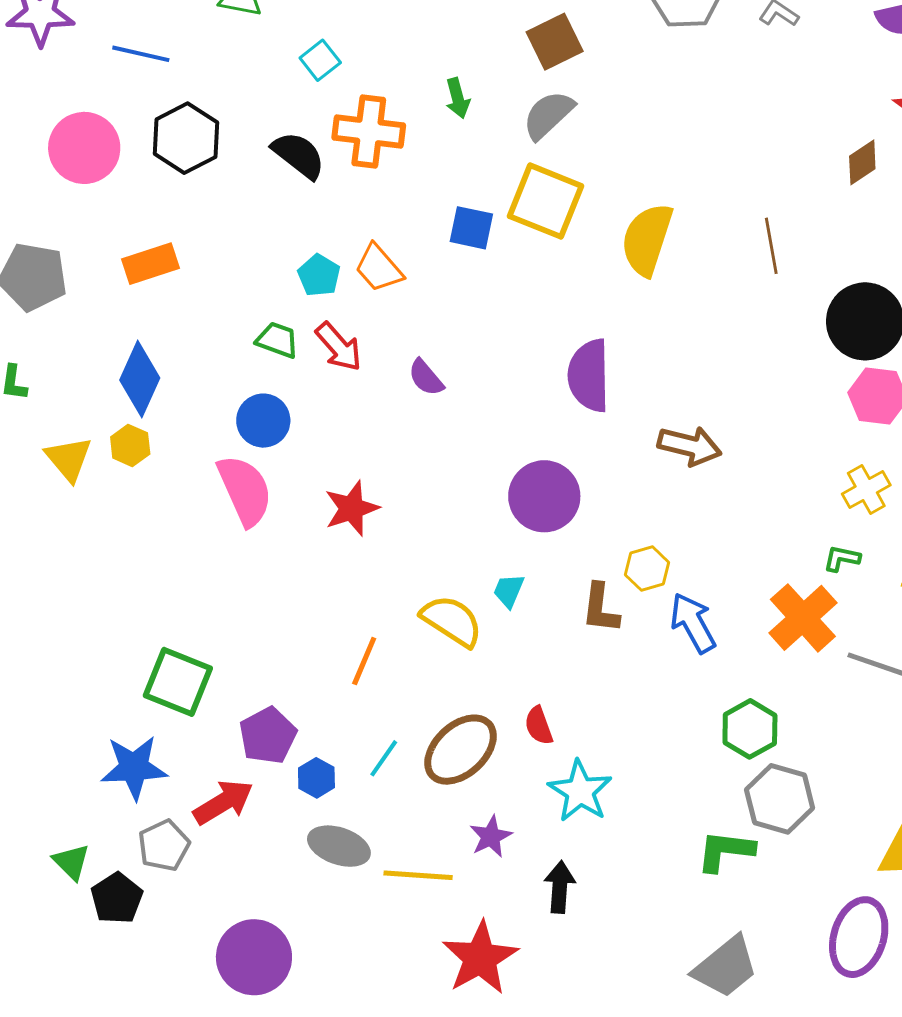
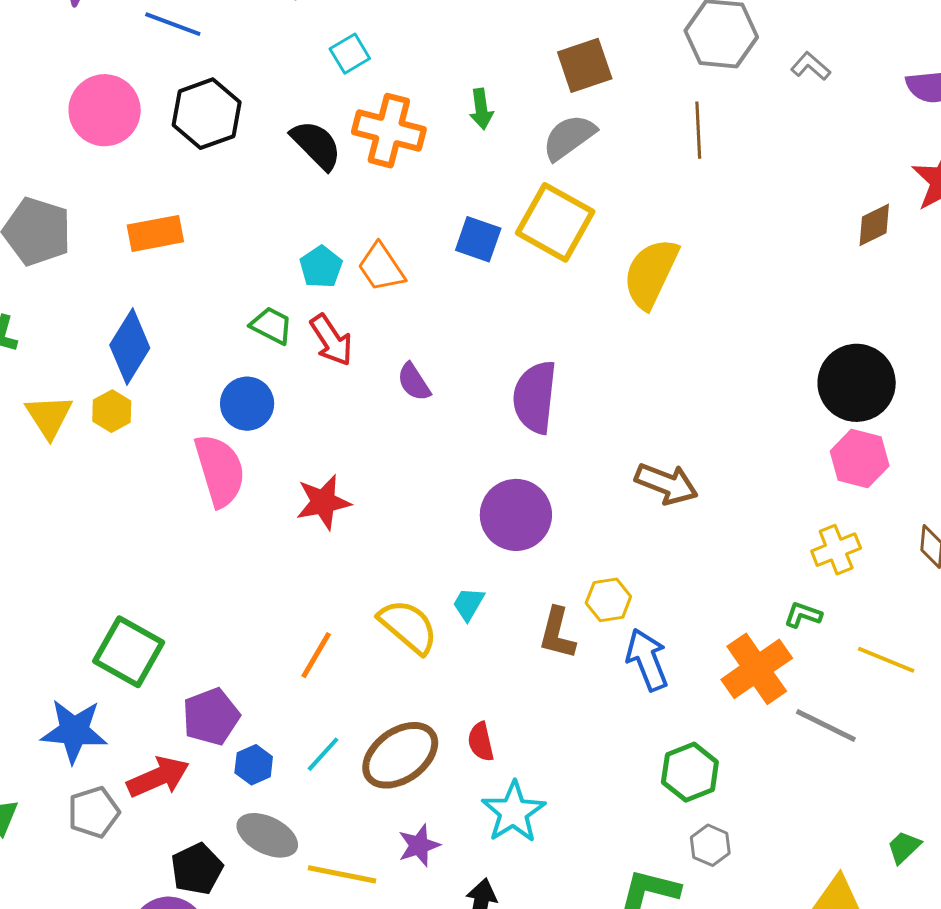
brown line: (771, 246) -> (698, 130), moved
purple semicircle: (589, 376) -> (535, 397), moved
gray hexagon: (780, 799) -> (710, 845), size x0.6
black pentagon: (117, 898) -> (197, 869), moved

